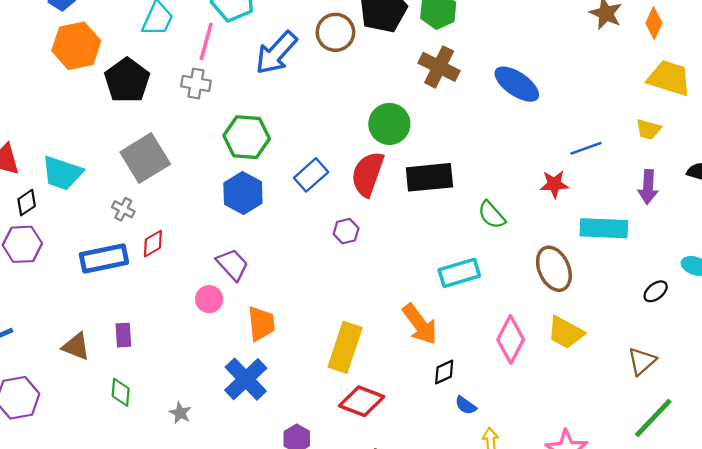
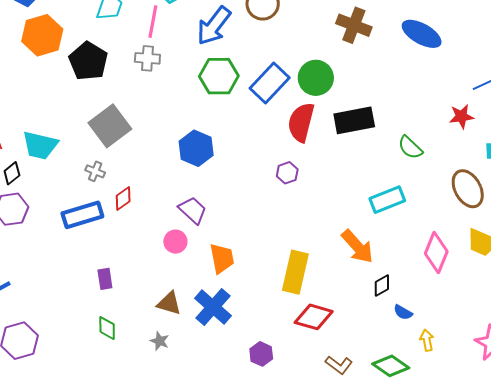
green hexagon: (247, 137) -> (219, 76), moved
blue rectangle: (311, 175) -> (270, 83), moved, size x1.4
brown triangle: (76, 347) -> (169, 303), moved

